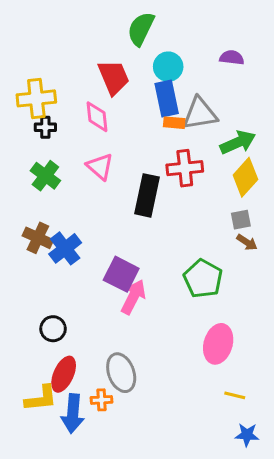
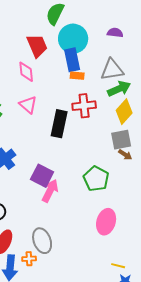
cyan circle: (168, 67) -> (73, 39), size x1.5
gray triangle: (200, 114) -> (112, 70), moved
gray square: (241, 220) -> (121, 140), size x1.5
yellow line: (235, 395) -> (118, 266), moved

